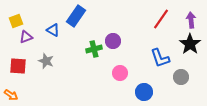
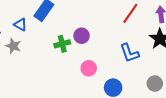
gray star: (46, 61) -> (13, 46), moved
gray circle: (181, 77) -> (155, 84), moved

